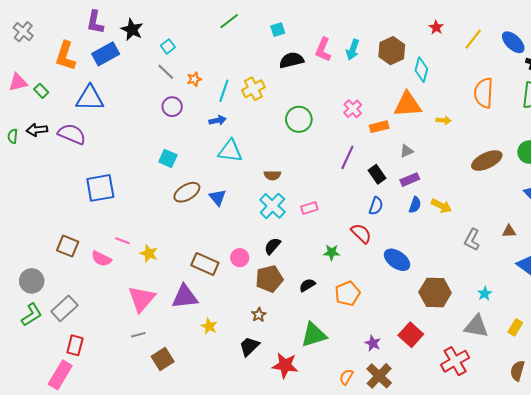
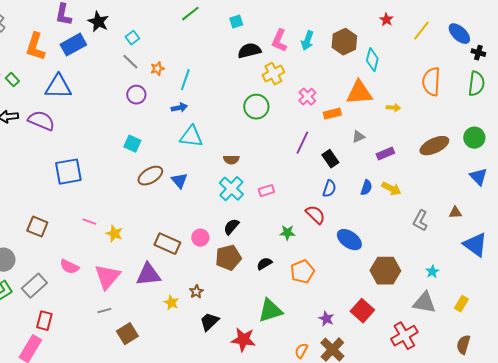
yellow cross: (253, 89) -> (273, 74), moved
purple rectangle: (410, 180) -> (385, 154), moved
pink semicircle: (101, 259) -> (69, 267), moved
brown star: (259, 315) -> (196, 292), moved

